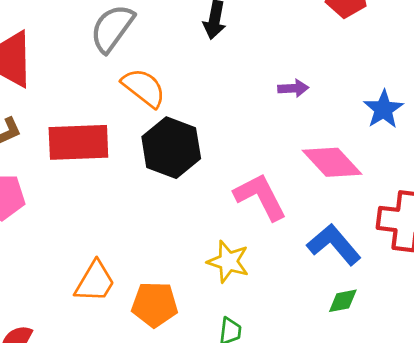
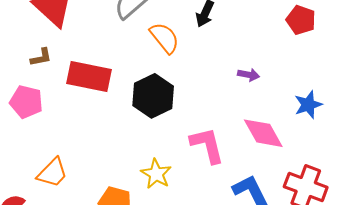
orange semicircle: (144, 88) -> (165, 38), moved
yellow star: (228, 262) -> (156, 174), moved
orange trapezoid: (95, 282) -> (52, 173), moved

